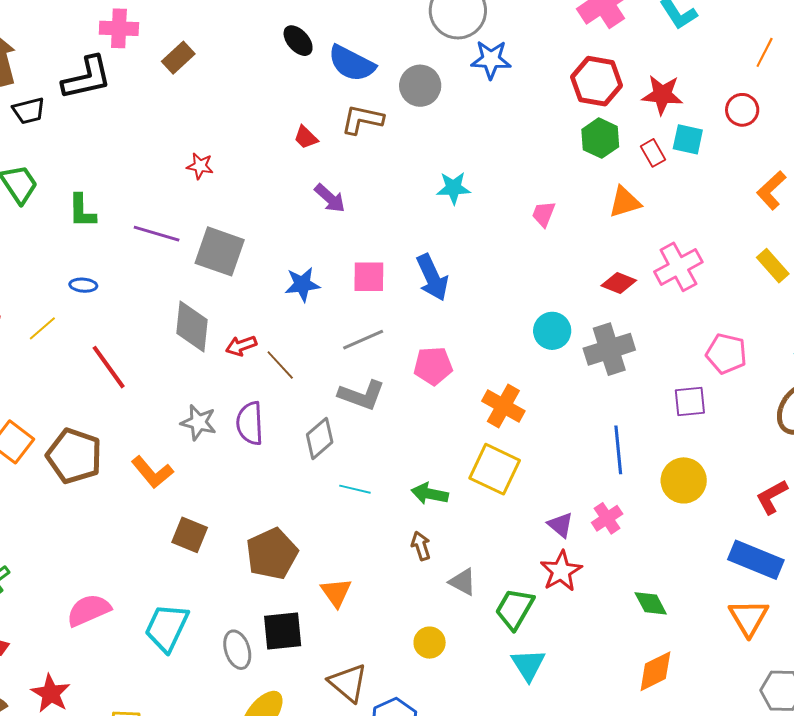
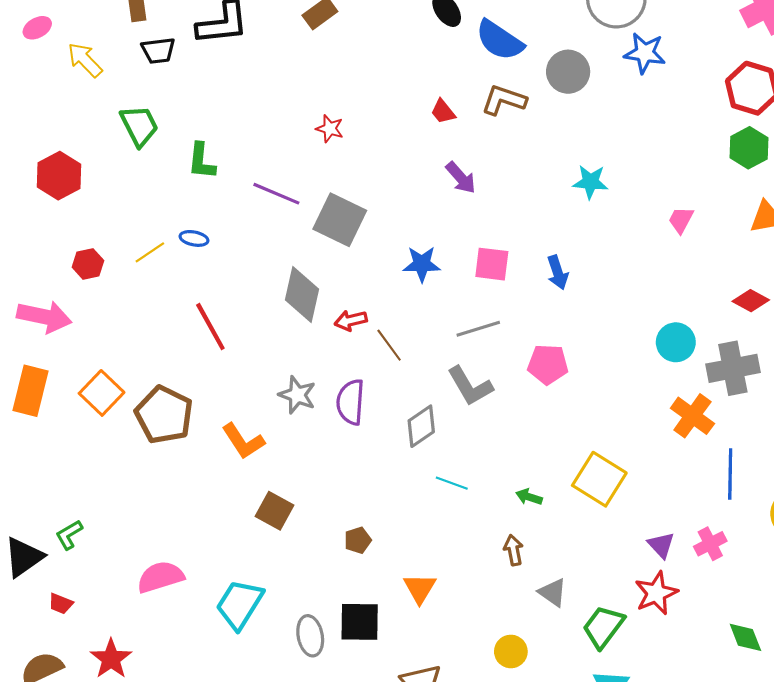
blue arrow: (432, 277) -> (558, 272), size x0.7
yellow line: (42, 328) -> (150, 252), moved
gray L-shape: (362, 395) -> (470, 386), turned 33
orange cross: (503, 406) -> (692, 416), moved
green arrow: (430, 494) -> (529, 497), size x0.7
brown pentagon: (272, 554) -> (358, 540), size x0.5

